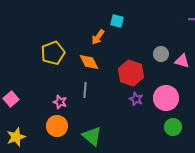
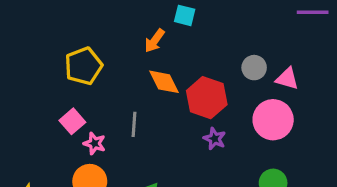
orange diamond: (89, 62) -> (164, 82), moved
pink circle: (166, 98) -> (273, 120), moved
pink square: (11, 99) -> (72, 121), moved

